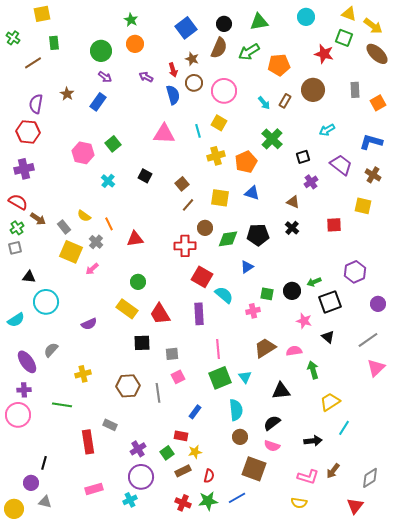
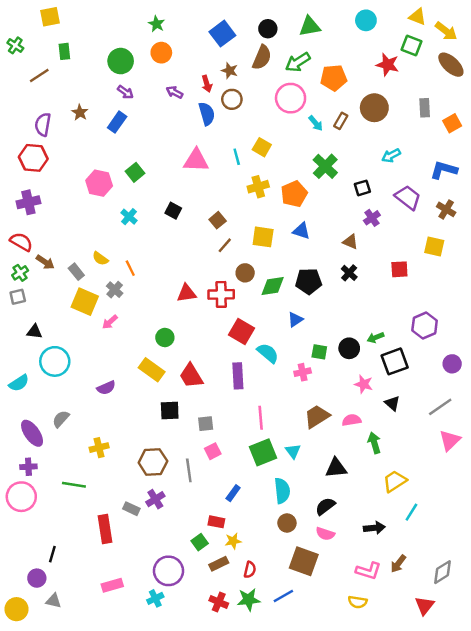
pink circle: (224, 91) -> (291, 98), moved
red triangle: (135, 239) -> (186, 293), moved
purple cross: (138, 449) -> (155, 499), moved

